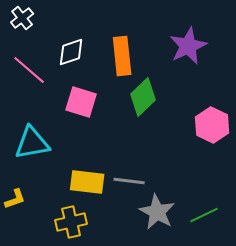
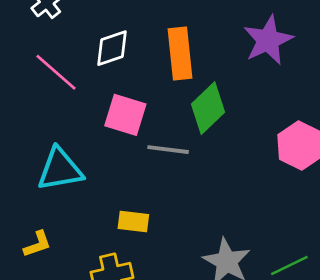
gray line: (129, 181) -> (168, 150), moved
yellow rectangle: (87, 182) -> (133, 222), size x0.7

